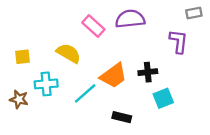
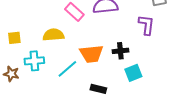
yellow semicircle: (69, 53) -> (53, 35), turned -35
orange trapezoid: (114, 76) -> (91, 54), turned 30

